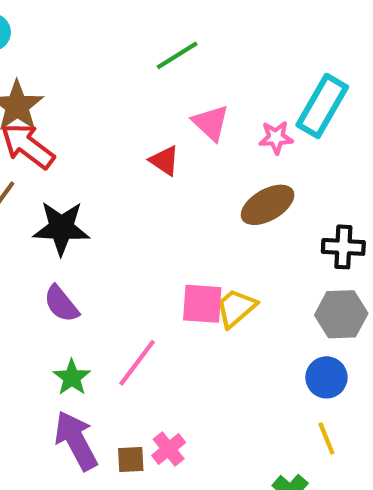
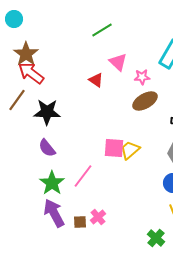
pink star: (276, 137) -> (142, 77), moved
green star: (72, 377) -> (52, 183), size x1.4

